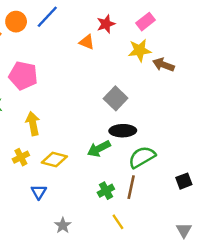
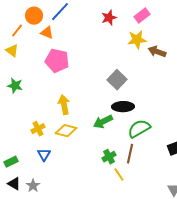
orange triangle: (87, 42) -> (47, 33), moved
pink pentagon: (23, 76) -> (57, 61), moved
yellow arrow: (33, 123) -> (64, 105), moved
blue triangle: (39, 192) -> (44, 155), moved
yellow line: (118, 222) -> (119, 175), moved
gray star: (63, 225) -> (33, 186), moved

